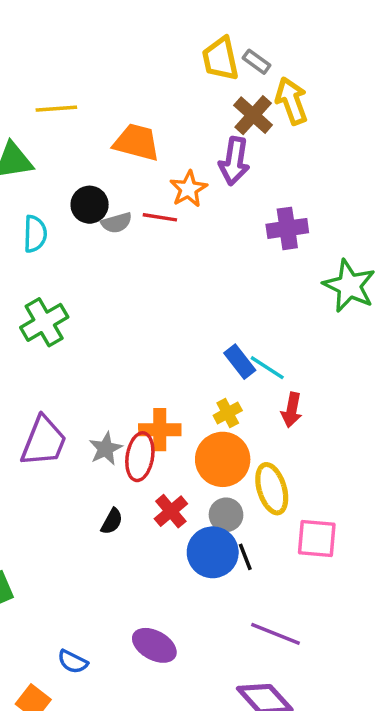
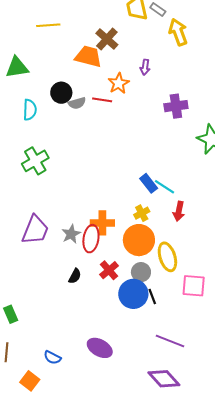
yellow line: (56, 109) -> (48, 25), moved
brown cross: (253, 115) -> (107, 39), moved
purple arrow: (234, 161) -> (145, 67), size x0.6

